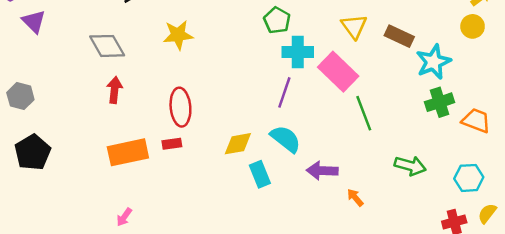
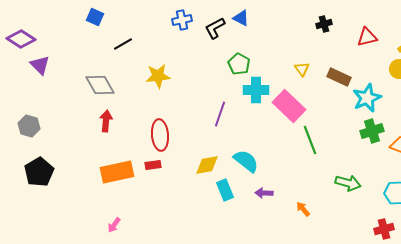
yellow triangle: (354, 26) -> (302, 69), size x0.7
purple line: (284, 92) -> (220, 114), moved
purple arrow: (322, 171) -> (264, 193), moved, size x0.7

